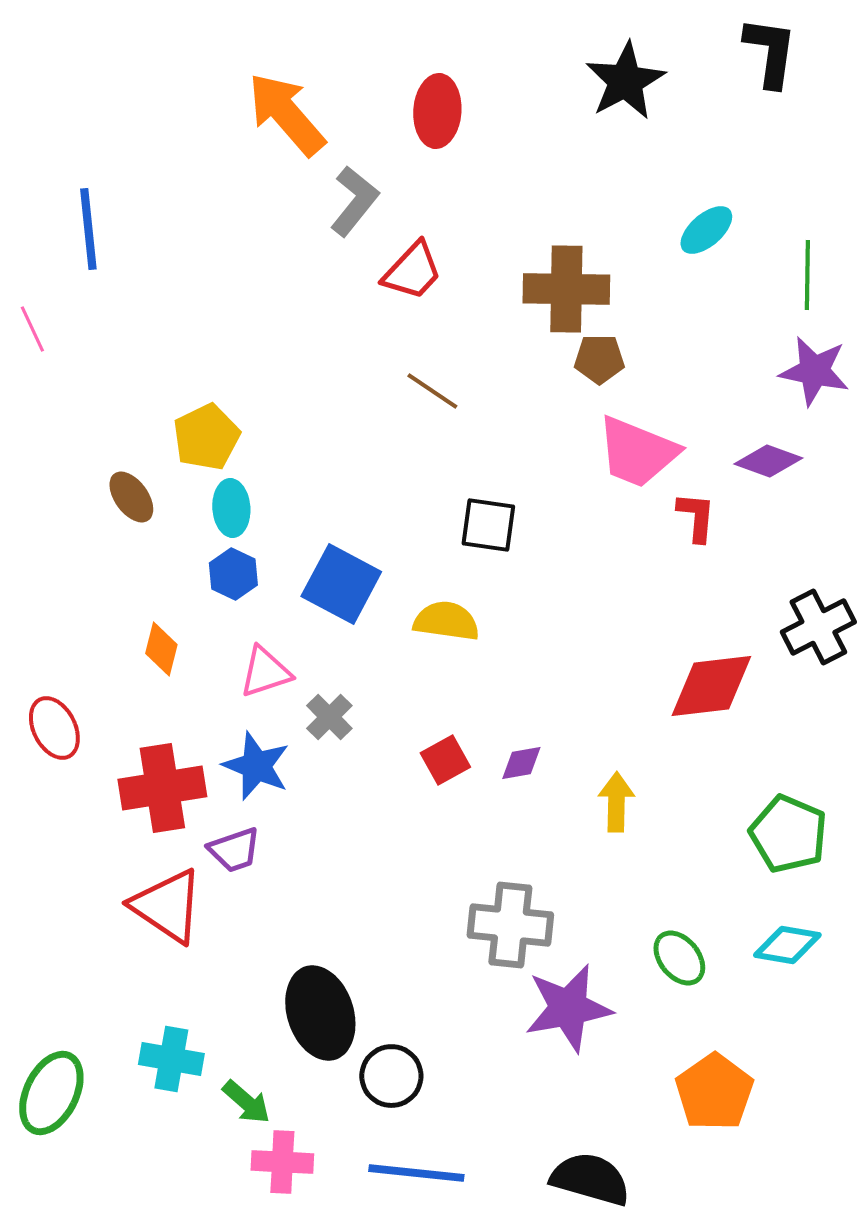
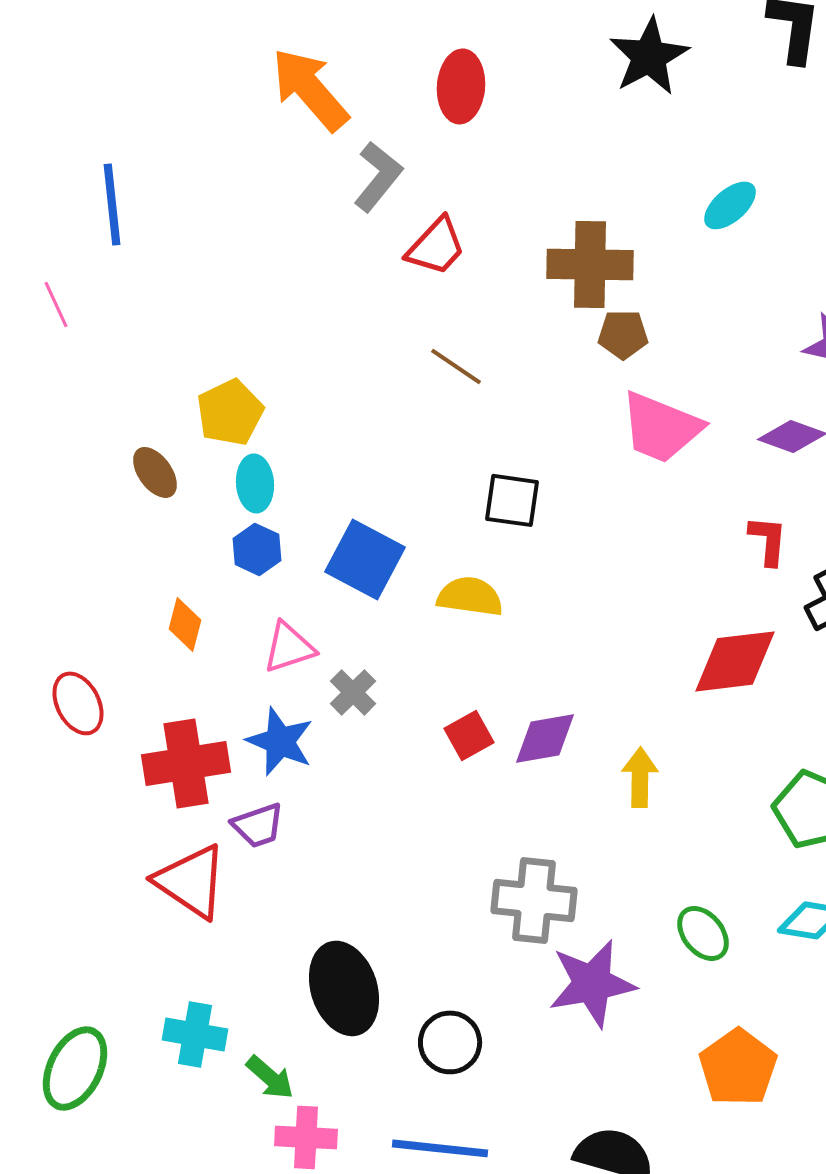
red L-shape: (696, 517) -> (768, 540), moved
purple diamond: (521, 763) -> (545, 738), size x1.5
black circle: (391, 1076) -> (450, 1042), moved

